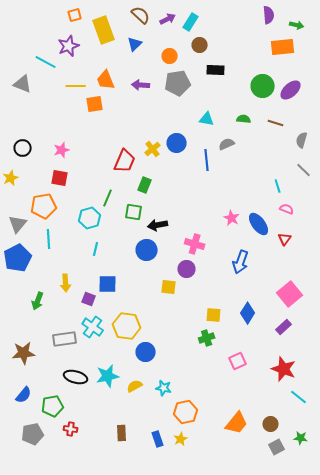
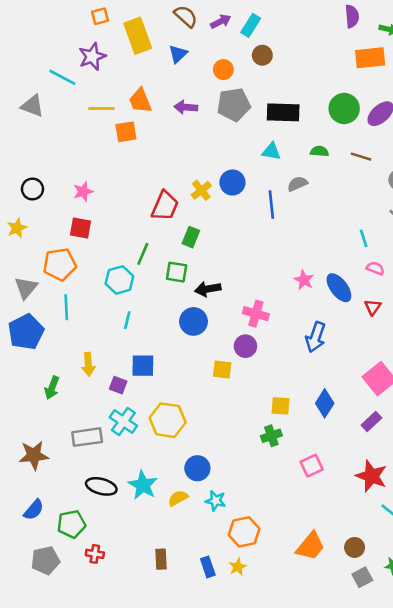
black rectangle: (216, 70) -> (283, 112), moved, size x1.4
blue circle: (146, 352) -> (197, 468), moved
cyan star: (108, 376) -> (143, 485), turned -30

